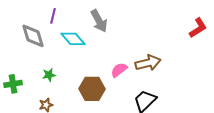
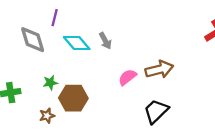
gray arrow: (99, 21) -> (105, 41), moved, size x0.7
brown hexagon: (92, 89) -> (73, 98), moved

